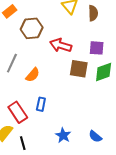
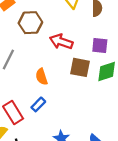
orange semicircle: (33, 75) -> (42, 77), moved, turned 119
blue rectangle: (41, 104) -> (38, 104), turned 32

